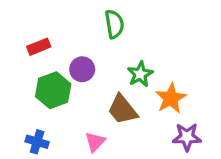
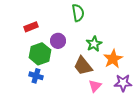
blue cross: (37, 142) -> (36, 76), moved
pink triangle: (95, 142) -> (95, 86), moved

